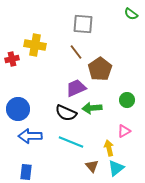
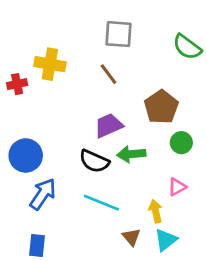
green semicircle: (131, 14) -> (187, 47), moved, size x1.5
brown pentagon: (100, 69) -> (161, 107), moved
blue arrow: (30, 136) -> (43, 194), turned 125

